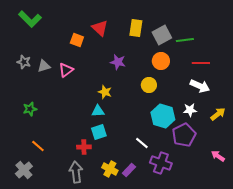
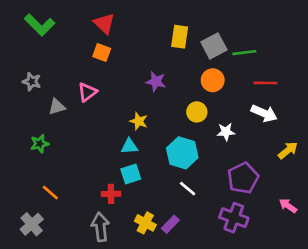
red triangle: (100, 28) -> (104, 23), moved
gray triangle: (44, 66) -> (57, 107), moved
white star: (190, 110) -> (226, 132), moved
cyan hexagon: (163, 116) -> (182, 153), moved
purple cross: (161, 163) -> (234, 218), moved

